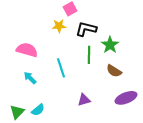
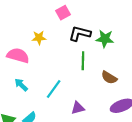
yellow star: (59, 26) -> (39, 38), moved
green star: (110, 45) -> (105, 39), moved, turned -30
cyan line: (61, 68) -> (54, 89), moved, turned 54

